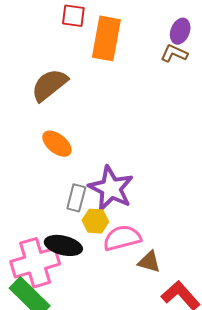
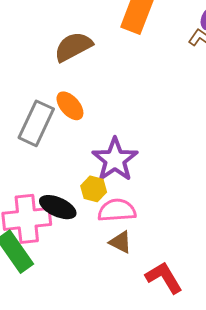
gray rectangle: (76, 198) -> (36, 123), moved, size x1.6
brown triangle: (149, 262) -> (120, 242), moved

